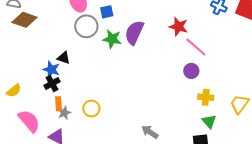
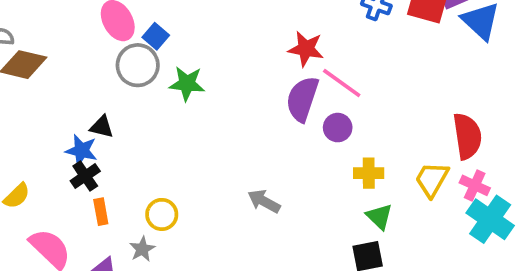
blue square: (107, 12) -> (156, 36), moved, turned -32
purple semicircle: (134, 33) -> (302, 99), moved
gray star: (64, 113) -> (142, 249), moved
gray arrow: (150, 132) -> (264, 201), moved

